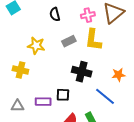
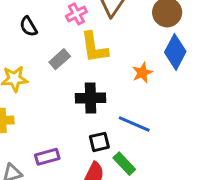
orange star: (119, 75) -> (142, 73), moved
black square: (63, 95) -> (99, 142), moved

